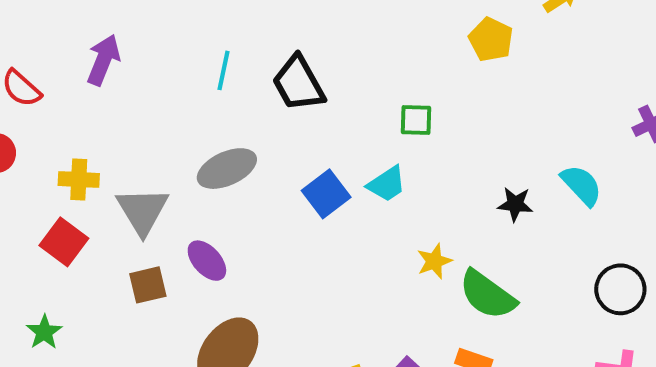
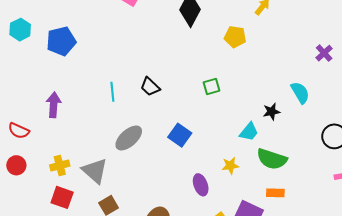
black trapezoid: (298, 83) -> (150, 87), size x0.7
cyan trapezoid: (387, 184) -> (249, 132), moved
cyan semicircle: (582, 185) -> (300, 93), turned 30
purple ellipse: (207, 261) -> (201, 185), moved, turned 40
yellow star: (434, 261) -> (230, 166), moved, turned 30

